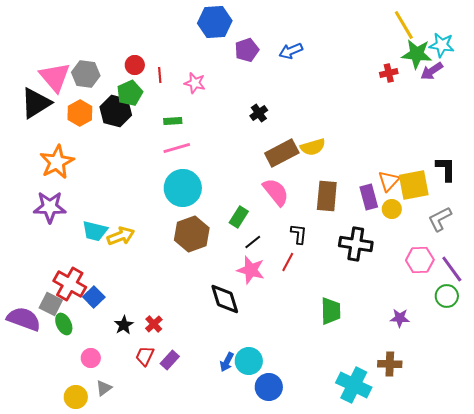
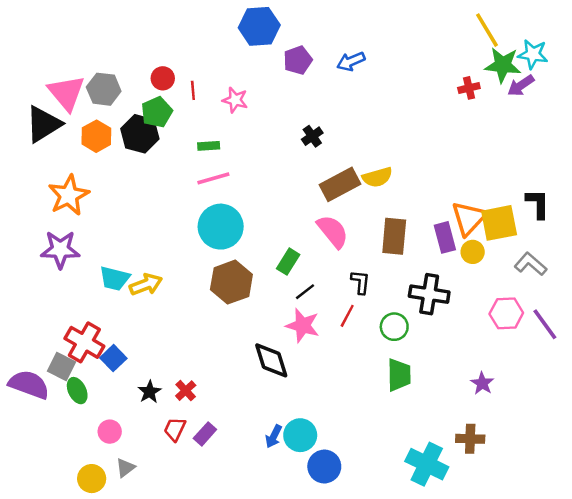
orange triangle: (389, 181) -> (469, 218), size x1.4
gray L-shape: (440, 219) -> (530, 264), turned 68
green circle: (447, 296) -> (394, 327), moved
purple star: (400, 318) -> (482, 383), turned 30

